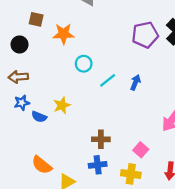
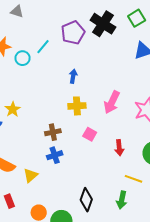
cyan circle: (84, 64) -> (23, 58), moved
cyan line: (108, 80) -> (43, 47), moved
yellow cross: (131, 174) -> (77, 106), moved

